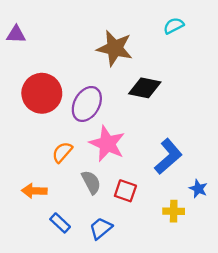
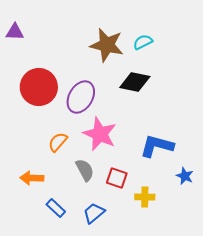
cyan semicircle: (174, 26) -> (143, 42), moved
blue L-shape: (168, 157) -> (157, 146), turned -124
yellow cross: (174, 211) -> (145, 197), moved

